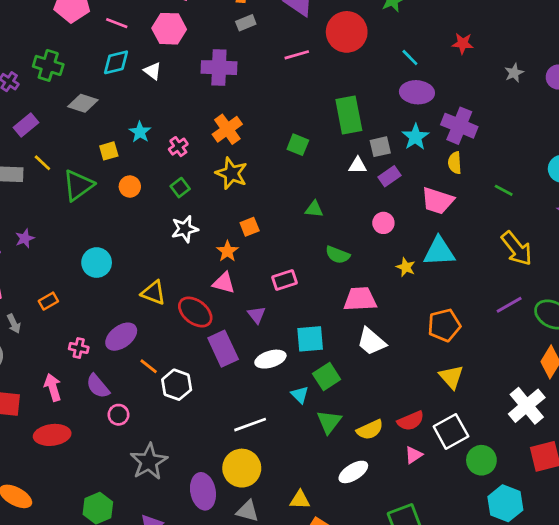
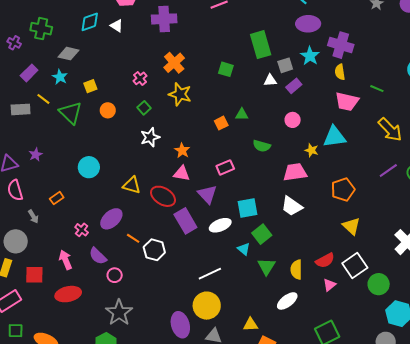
cyan star: (140, 132) -> (60, 77), moved
green triangle: (78, 185) -> (70, 113), turned -35
pink trapezoid: (437, 201) -> (347, 102), moved
orange square: (250, 227) -> (221, 123), moved
pink trapezoid: (360, 299) -> (295, 172), moved
purple triangle: (257, 315) -> (207, 194), size x1.5
pink cross: (79, 348) -> (82, 230), turned 32
yellow semicircle: (370, 430) -> (296, 270), turned 120
gray star: (149, 462) -> (119, 313), moved

